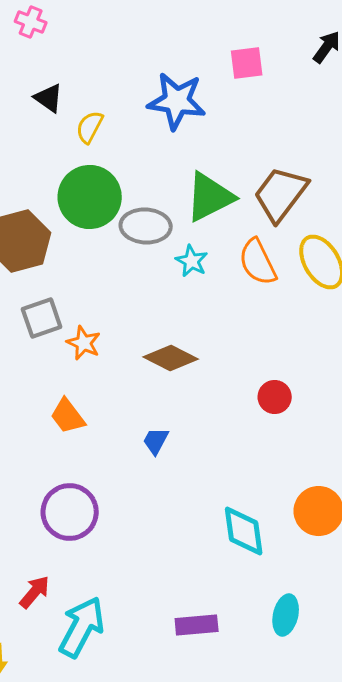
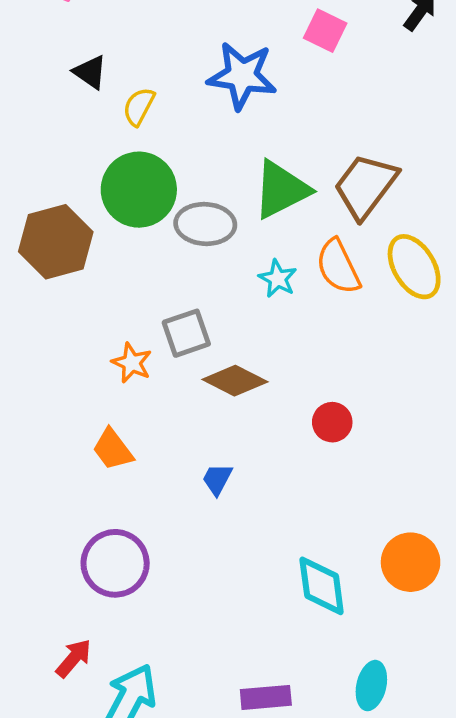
pink square: (247, 63) -> (325, 31), turned 33
cyan star: (192, 261) -> (278, 279), moved
gray square: (42, 318) -> (186, 333), moved
red circle: (275, 397) -> (332, 422), moved

